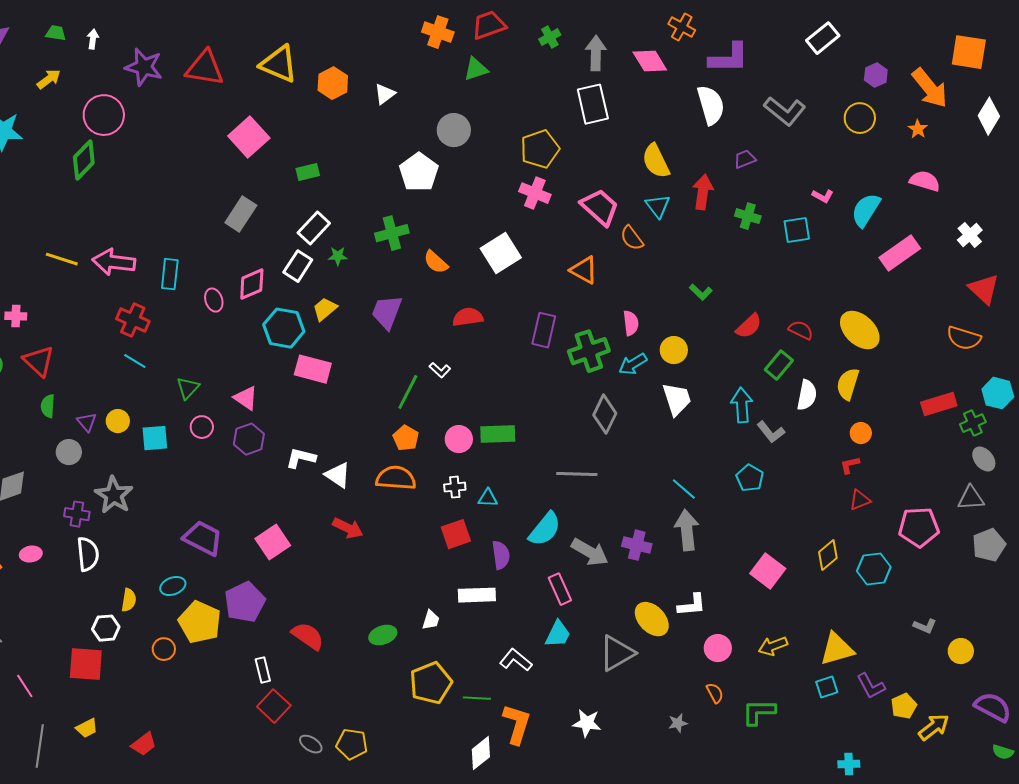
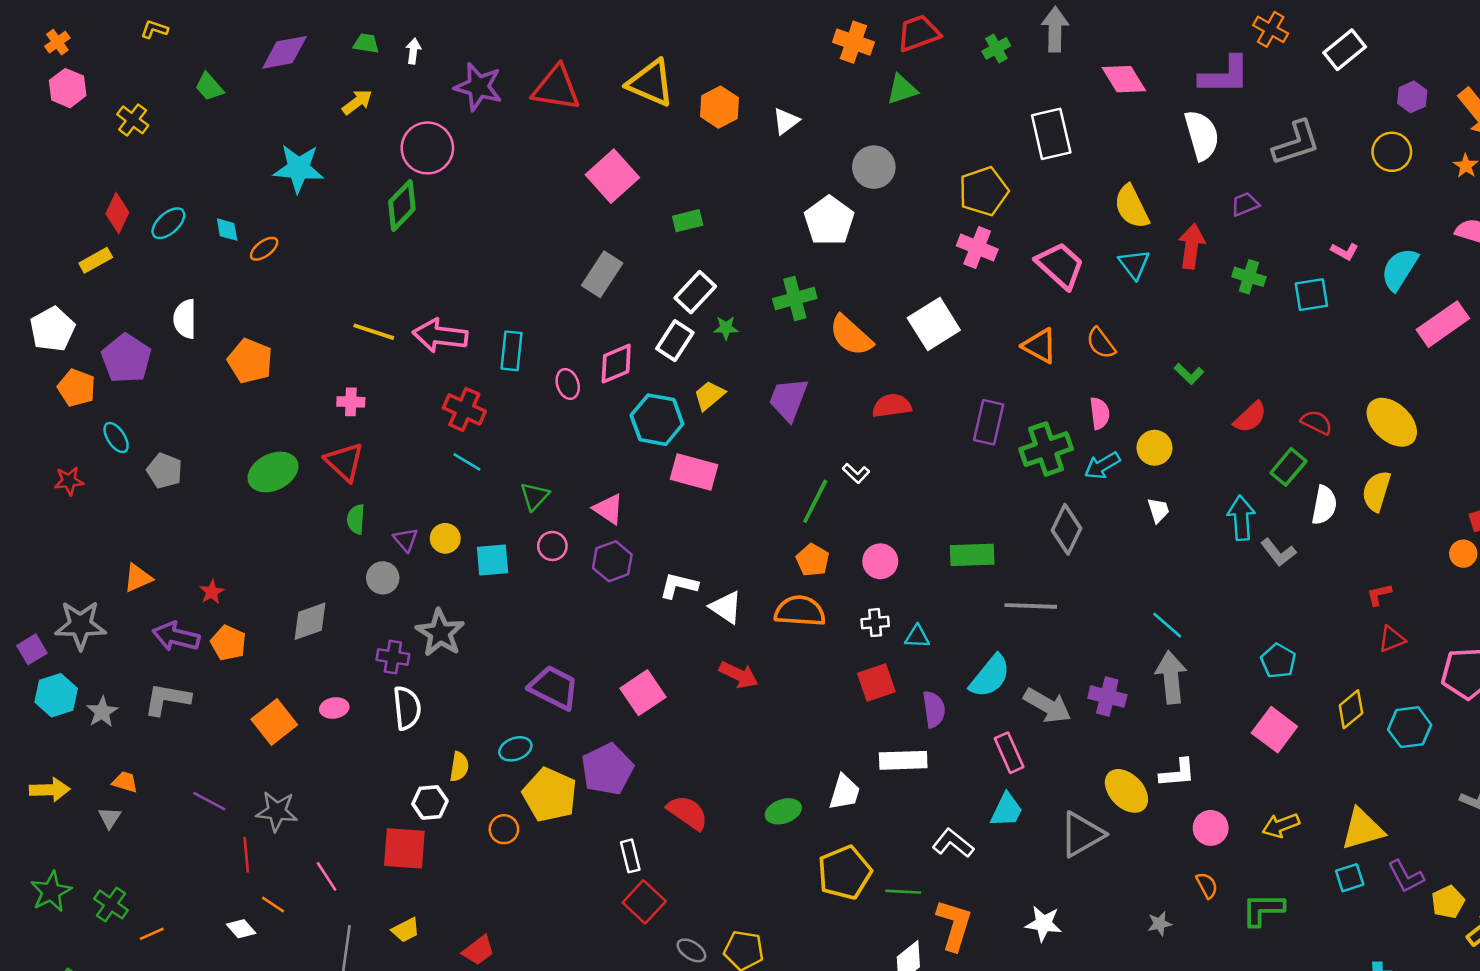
orange cross: (682, 27) -> (1271, 29), moved
gray arrow: (596, 53) -> (1055, 29), moved
gray L-shape: (785, 111) -> (1296, 143), turned -57
orange semicircle: (632, 238) -> (1101, 343), moved
orange semicircle: (436, 262) -> (851, 336), size x1.4
pink cross: (16, 316) -> (351, 402), moved
white trapezoid: (677, 399) -> (1158, 510), size x0.6
orange circle: (861, 433) -> (1463, 554), moved
green rectangle: (498, 434) -> (972, 555), moved
cyan pentagon: (750, 478) -> (1278, 661), moved
white trapezoid: (431, 620) -> (845, 792), size x1.4

